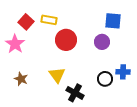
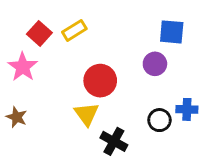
yellow rectangle: (49, 20) -> (74, 30), turned -42
red circle: (66, 40) -> (100, 81), moved
brown star: (21, 79) -> (17, 117), moved

